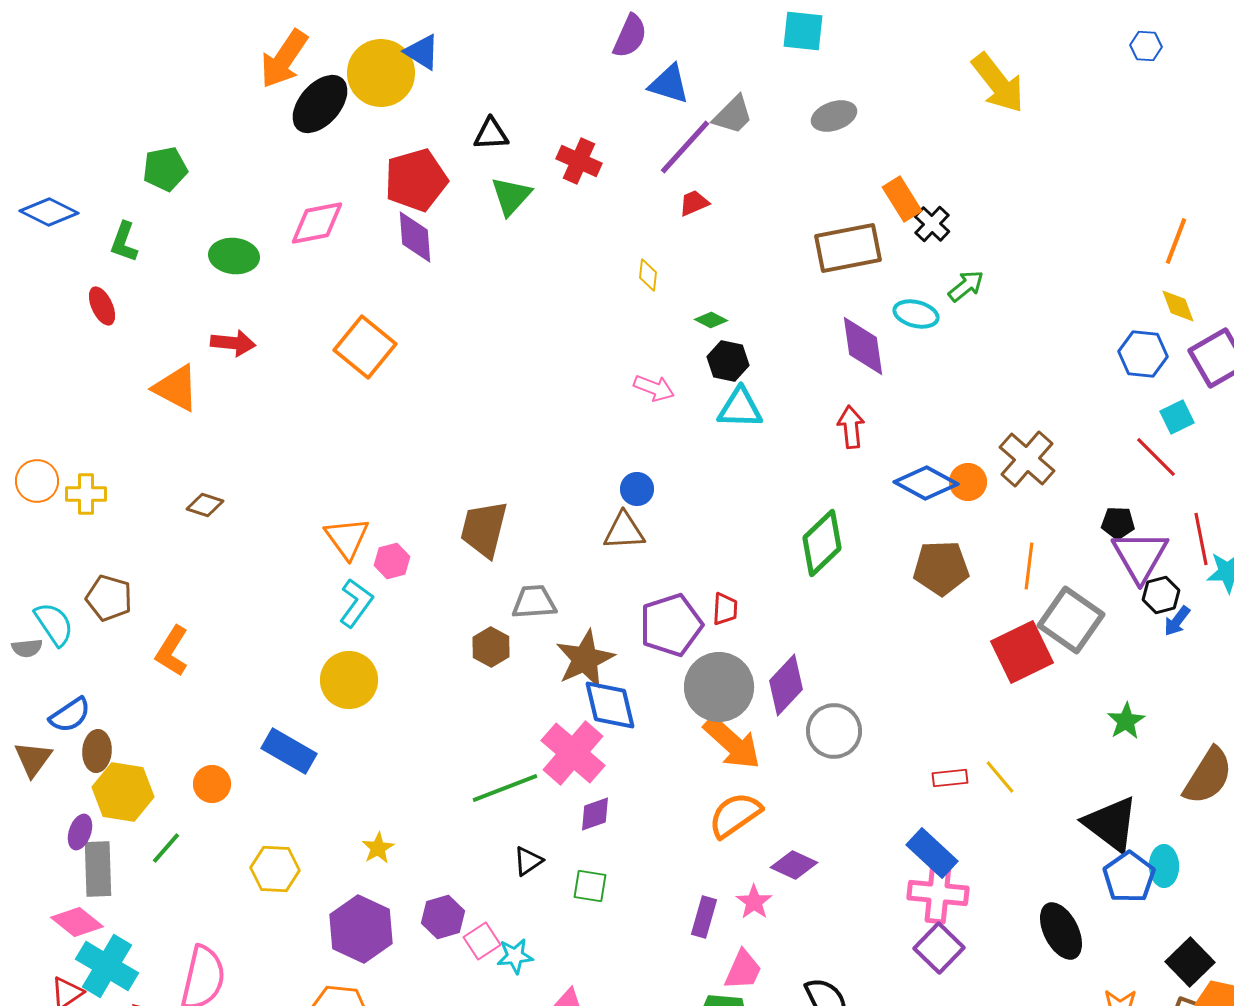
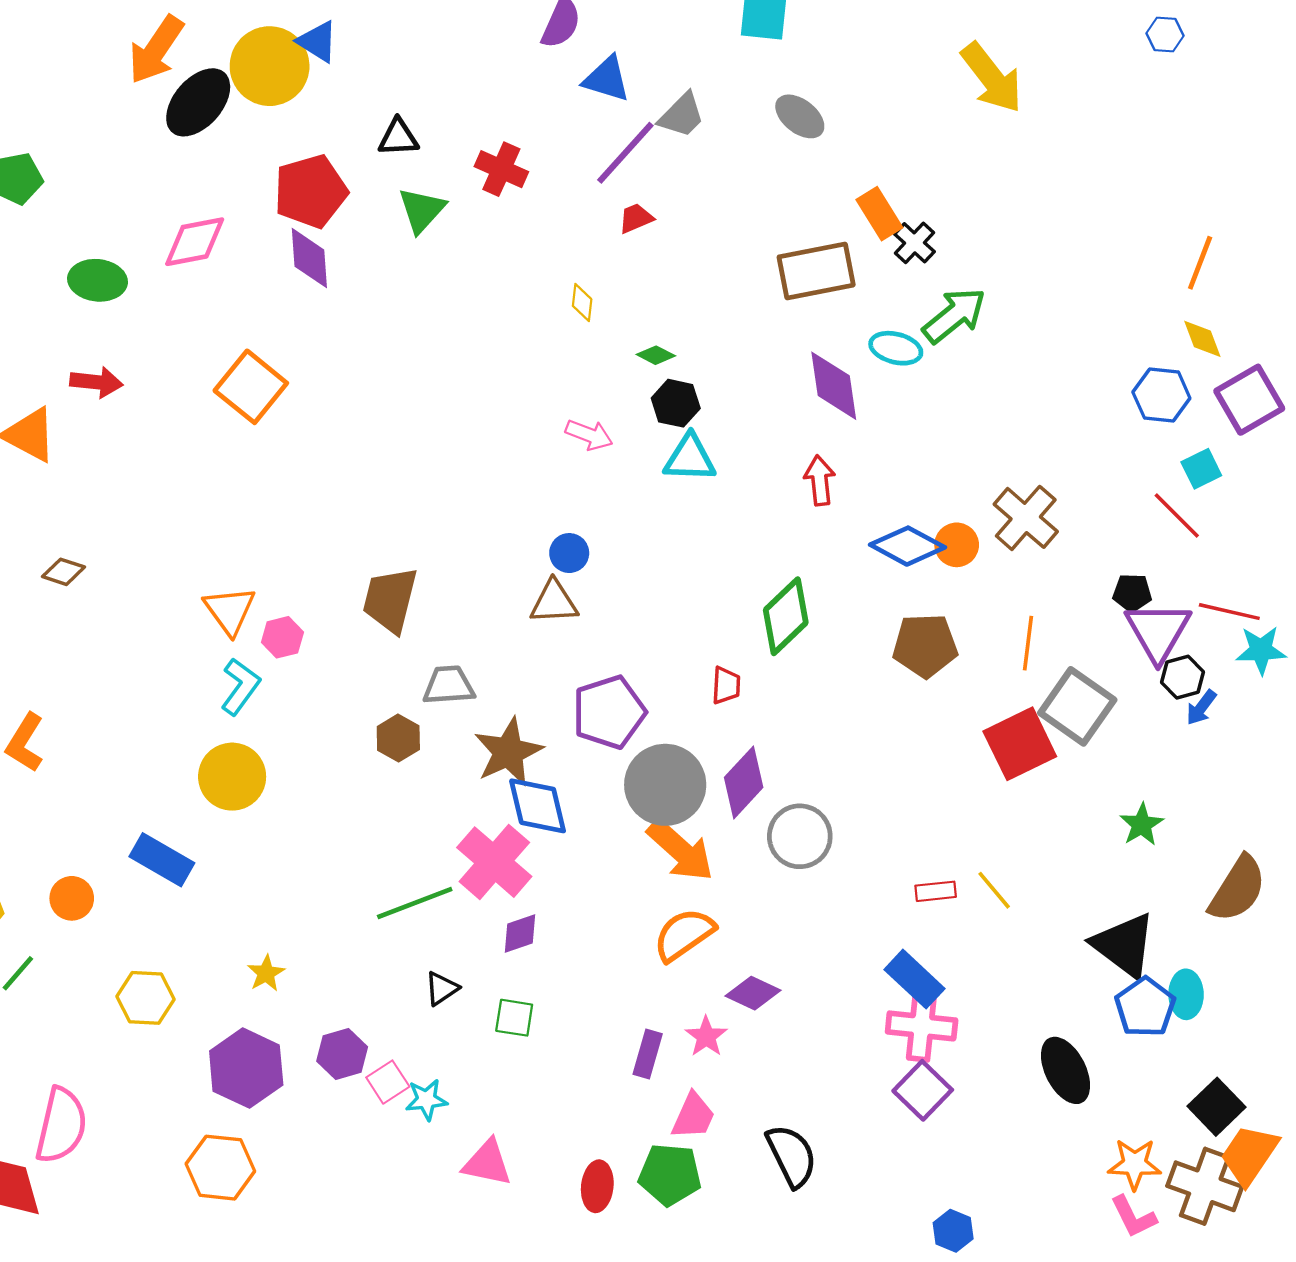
gray ellipse: (834, 116) -> (800, 116), turned 57
green arrow: (966, 286) -> (954, 315), size x1.5
red line: (1201, 539) -> (1229, 612), turned -66
red trapezoid: (725, 609) -> (726, 685), moved

